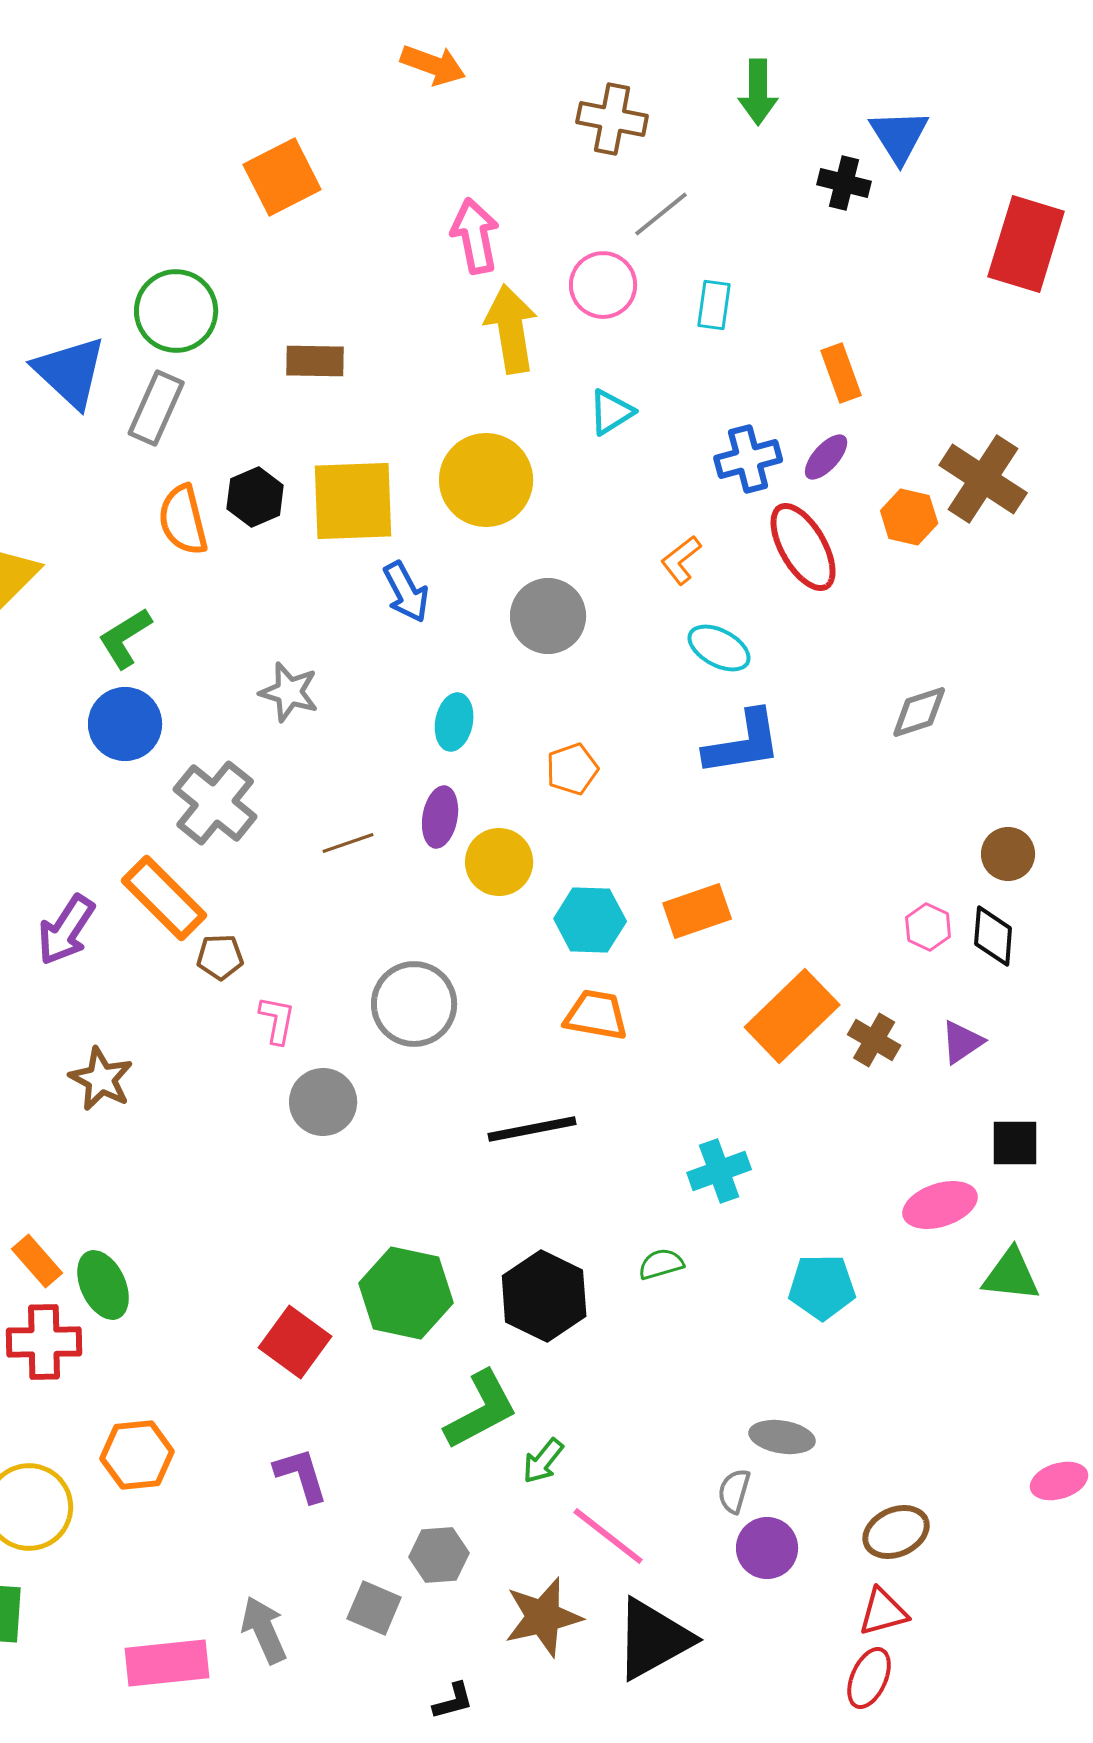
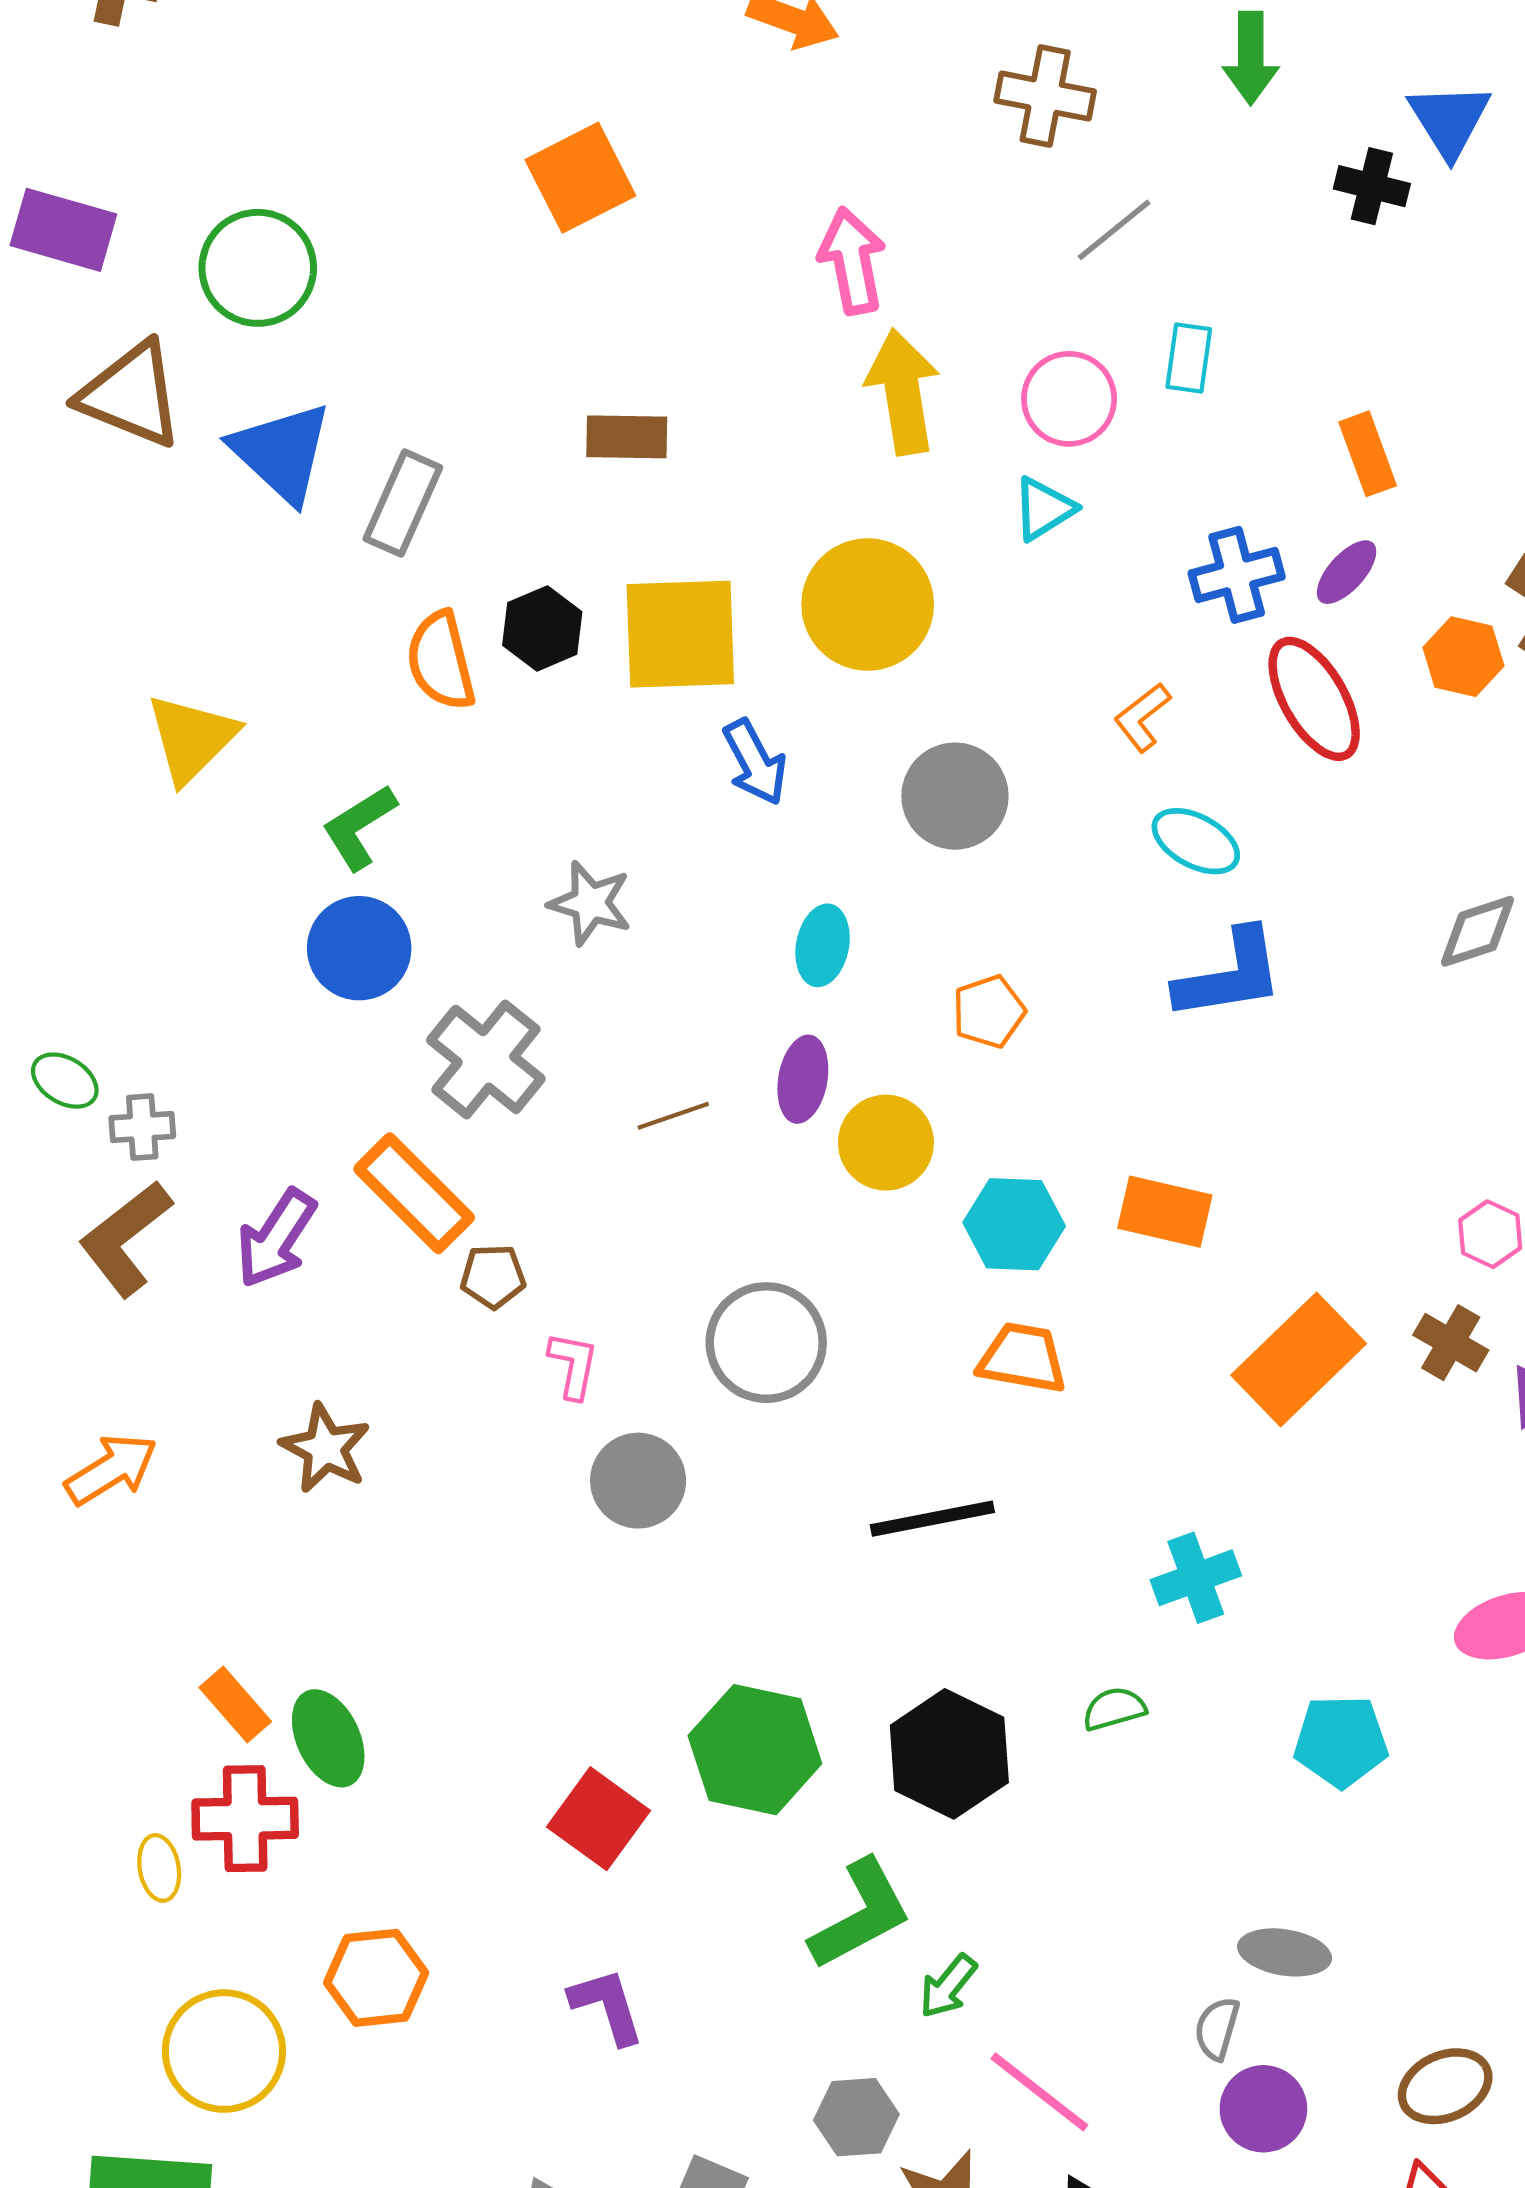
pink circle: (603, 285) -> (1069, 399), moved
green circle: (176, 311) -> (258, 268), moved
orange rectangle: (697, 911) -> (1165, 1212), turned 32
brown cross: (874, 1040) -> (1451, 1343), moved
gray hexagon: (439, 1555) -> (856, 2117), moved

